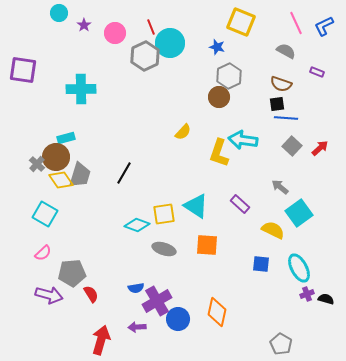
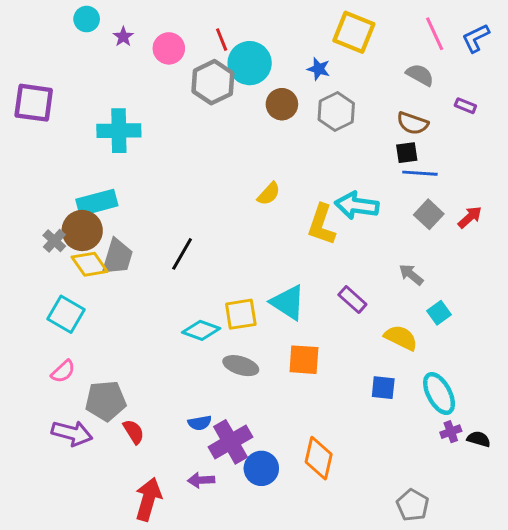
brown circle: (219, 97) -> (282, 104), moved
cyan rectangle: (66, 138) -> (97, 203), size x1.5
cyan square: (299, 213) -> (439, 313), size x0.6

